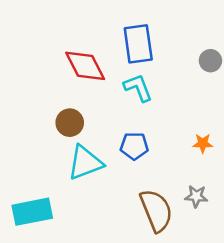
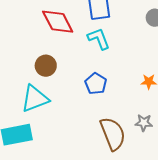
blue pentagon: (134, 146) -> (96, 84), turned 30
cyan triangle: (85, 163) -> (35, 99), moved

